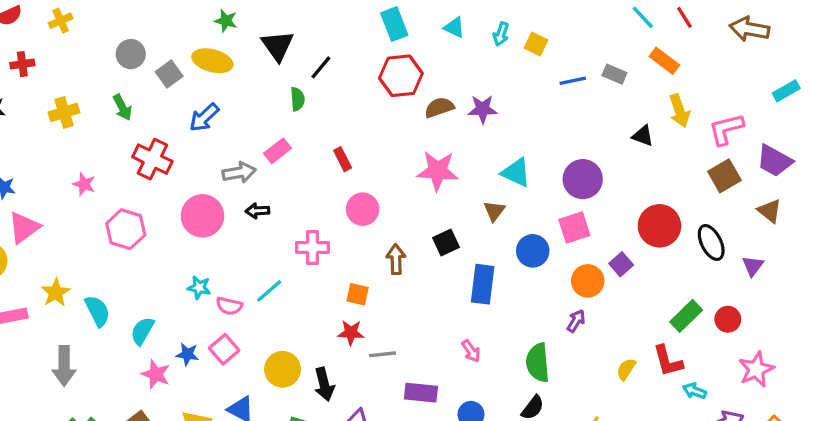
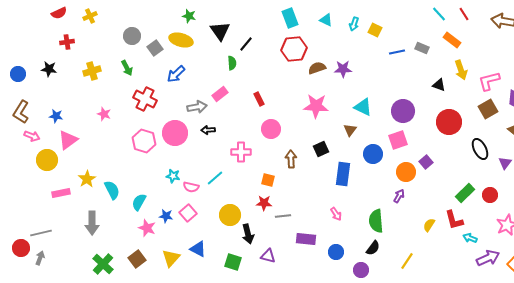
red circle: (659, 226) -> (449, 122), moved
pink hexagon: (126, 229) -> (144, 141), moved
yellow circle: (283, 369) -> (230, 215), moved

